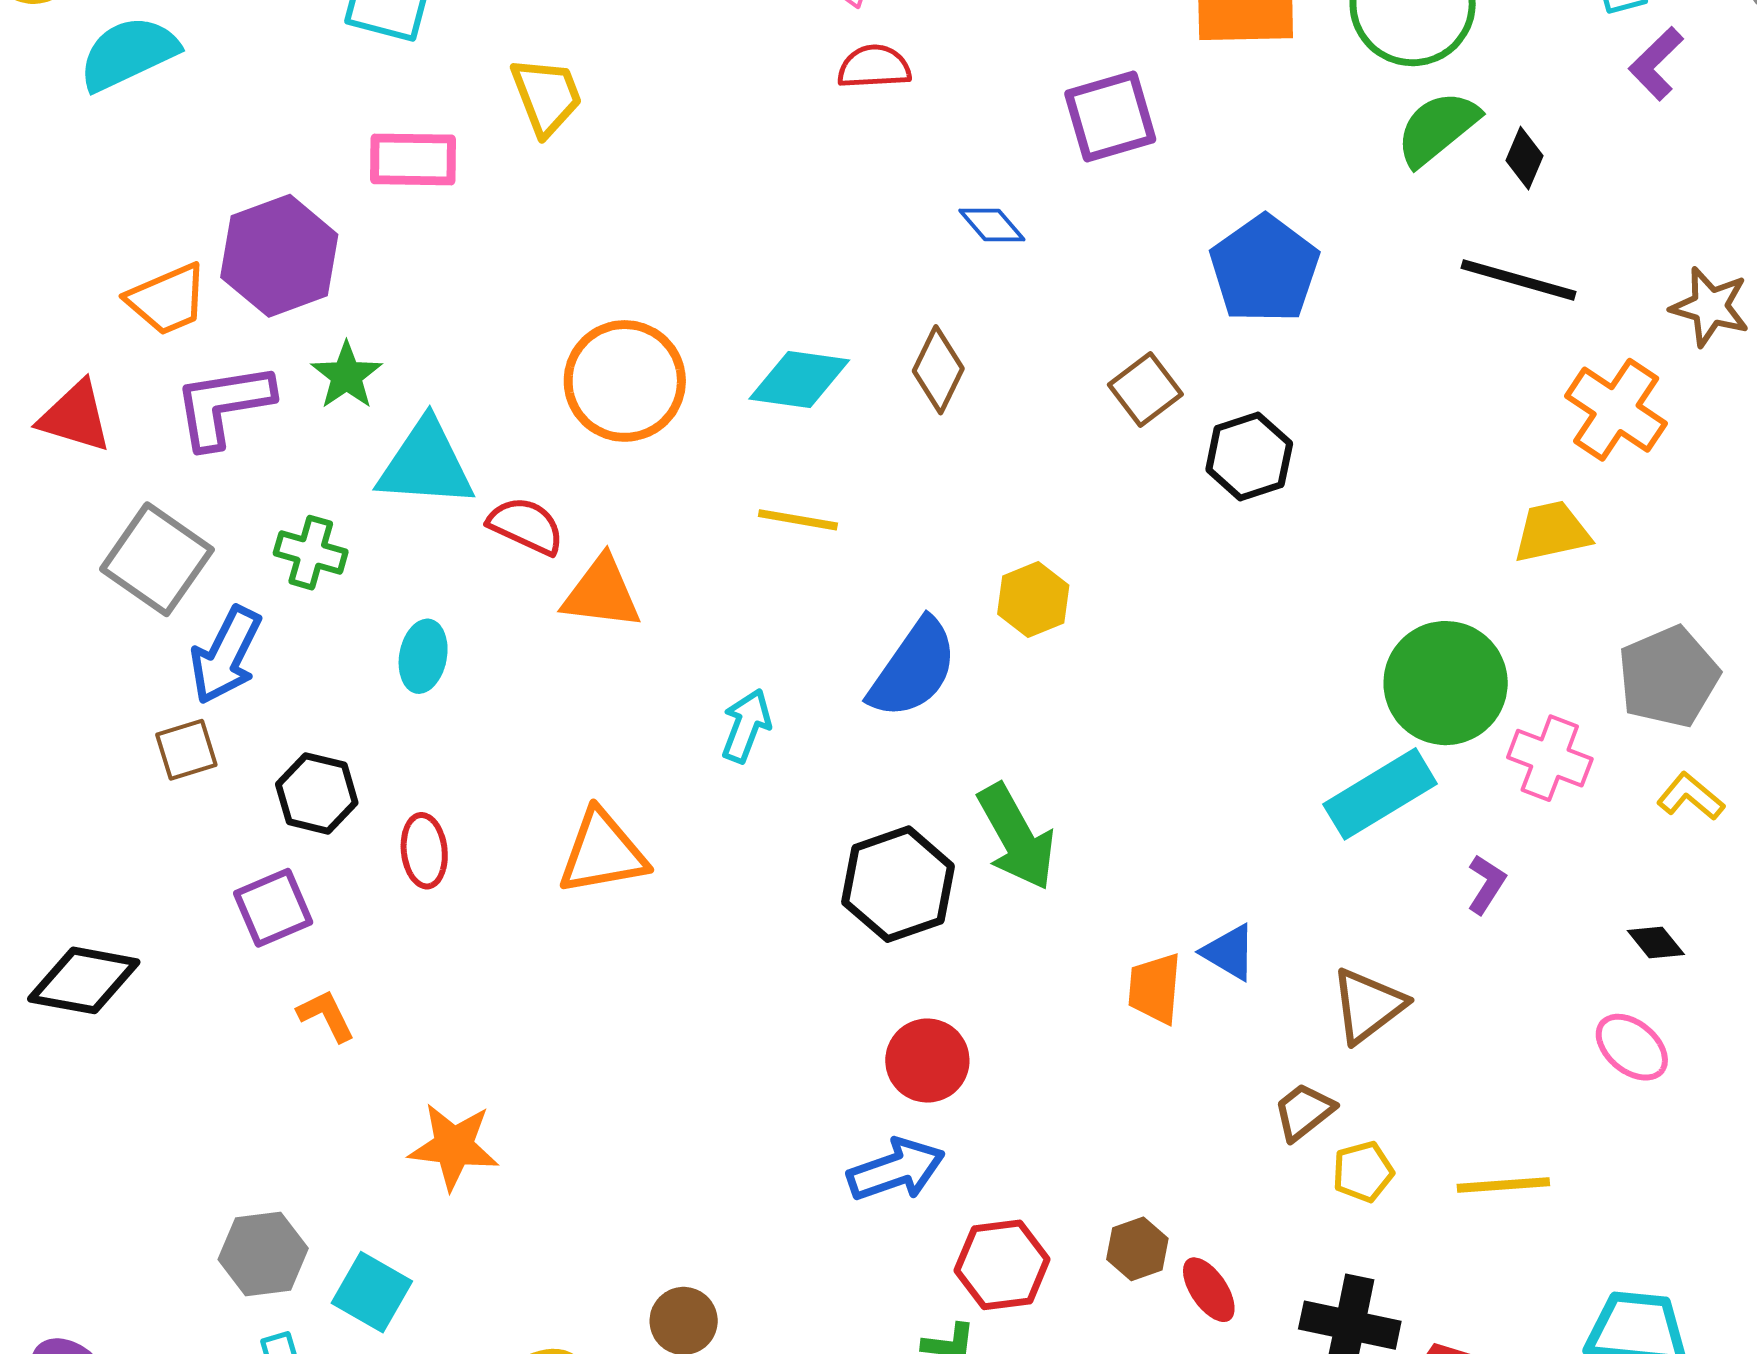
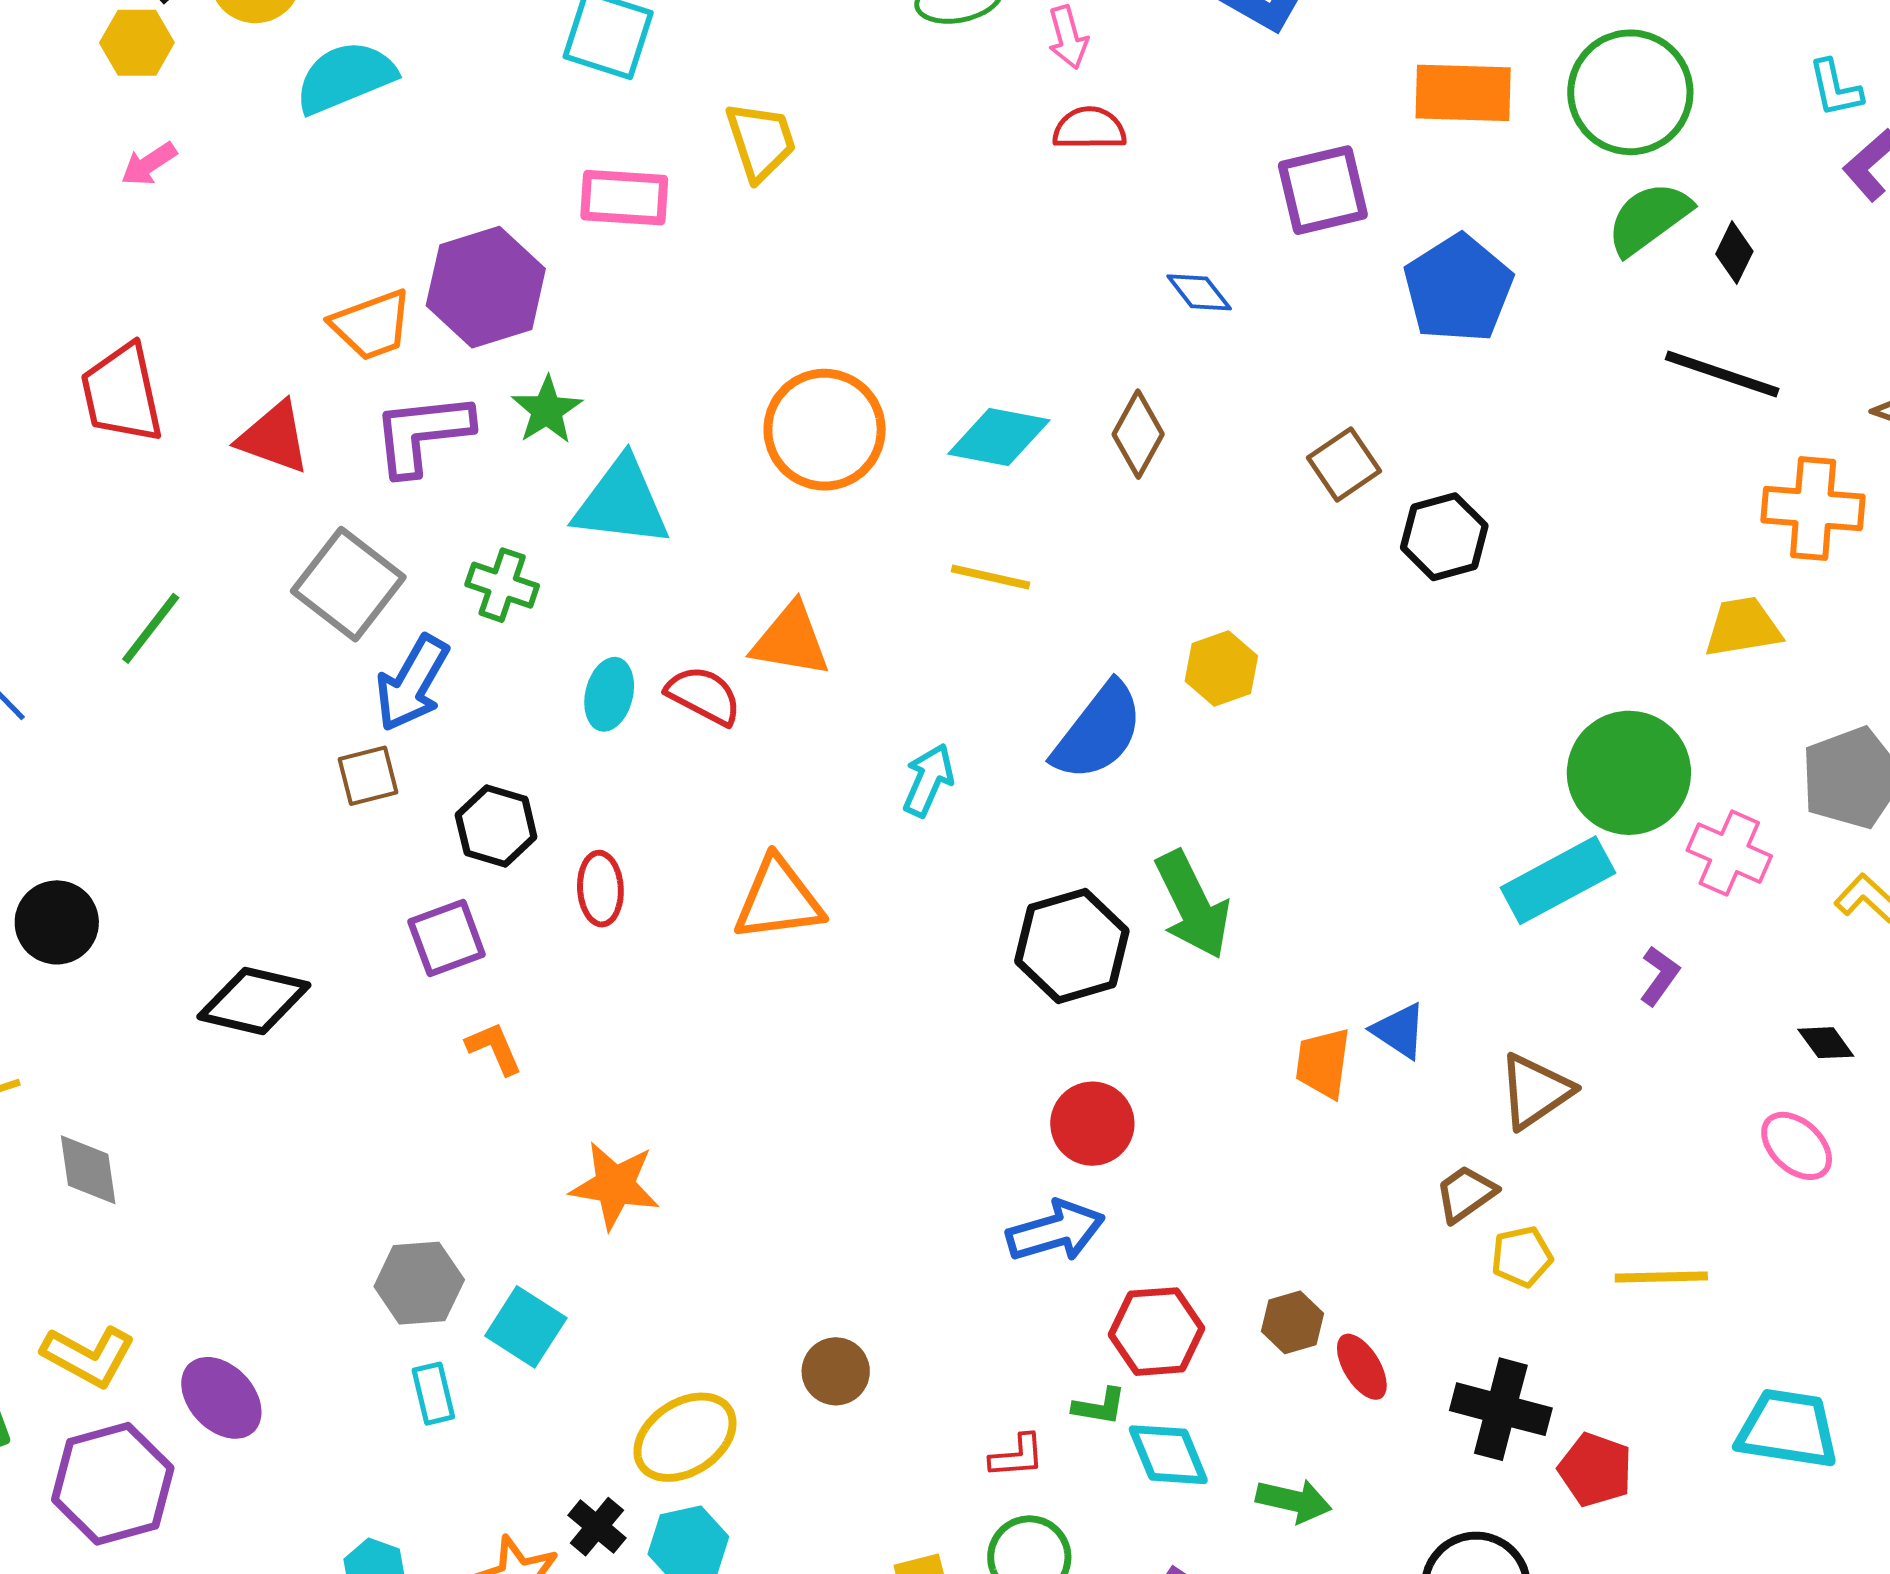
blue pentagon: (1265, 269) -> (1458, 289), moved
orange cross: (1616, 410) -> (1813, 508), turned -32
red semicircle: (526, 526) -> (704, 695), moved

